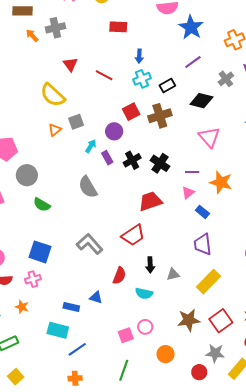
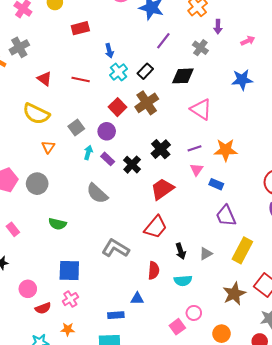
gray square: (76, 122) -> (76, 128), moved
black cross: (132, 160) -> (132, 165), moved
black cross: (160, 163) -> (161, 149), turned 30
gray circle: (27, 175) -> (37, 184), moved

